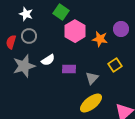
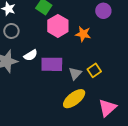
purple circle: (121, 29) -> (103, 11), moved
yellow square: (115, 65) -> (94, 70), moved
purple rectangle: (69, 69) -> (52, 64), size x1.5

